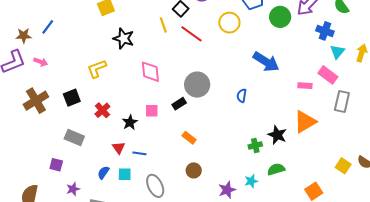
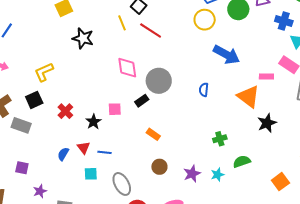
yellow circle: (229, 23) -> (205, 20), moved
yellow L-shape: (97, 69) -> (44, 72), moved
pink diamond: (150, 72) -> (127, 68), moved
orange triangle: (305, 122) -> (248, 97), moved, turned -50
black star: (277, 135) -> (267, 123), moved, turned 30
gray rectangle: (74, 138) -> (21, 125), moved
blue semicircle: (103, 173) -> (63, 154), moved
purple star: (227, 190) -> (192, 174), moved

